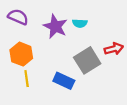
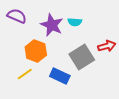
orange hexagon: (21, 54) -> (36, 51), moved
yellow line: (27, 79) -> (25, 74), turned 63

